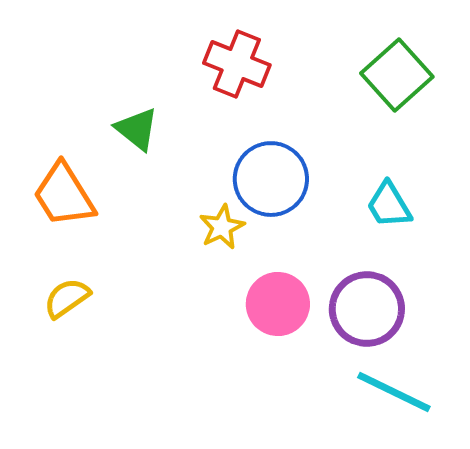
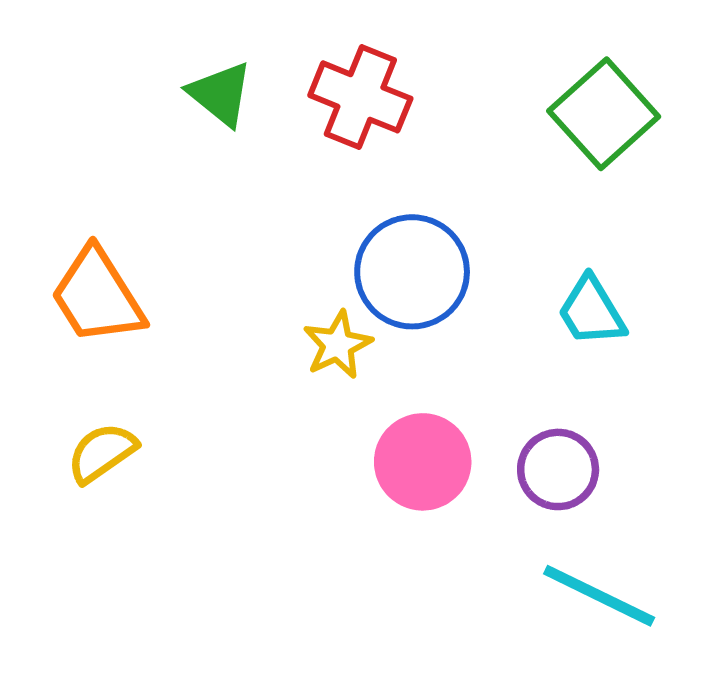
green triangle: (137, 129) -> (220, 94), moved
purple circle: (367, 309) -> (558, 469), size x0.7

